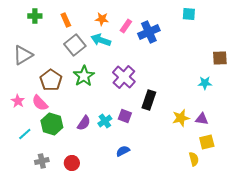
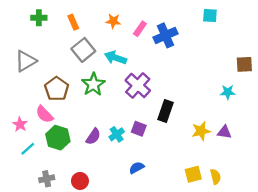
cyan arrow: (101, 40) -> (116, 58), moved
pink star: (18, 101) -> (20, 124), moved
yellow square: (207, 142) -> (193, 174), moved

